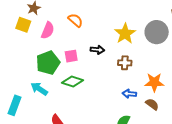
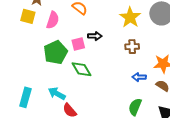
black arrow: (97, 50) -> (95, 36), moved
green diamond: (73, 81) -> (81, 69), turned 45
cyan arrow: (39, 89) -> (57, 94), moved

